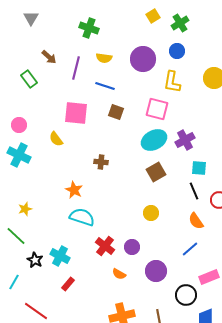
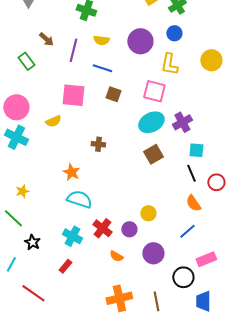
pink circle: (19, 125) -> (16, 107), size x1.6
yellow semicircle: (56, 139) -> (53, 121), turned -77
yellow circle: (151, 213) -> (148, 213), moved
cyan cross: (60, 256) -> (72, 236), moved

